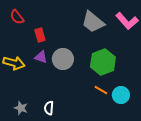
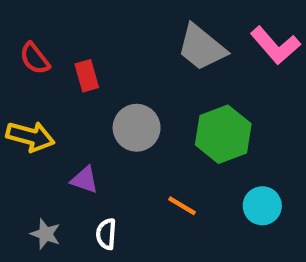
red semicircle: (17, 17) -> (35, 58), moved
purple triangle: (41, 57) -> (85, 180), moved
orange line: (101, 90) -> (182, 206), moved

